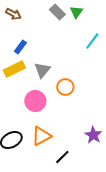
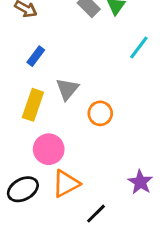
yellow rectangle: (14, 69) -> (33, 105), moved, turned -45
pink circle: (35, 101) -> (49, 149), moved

